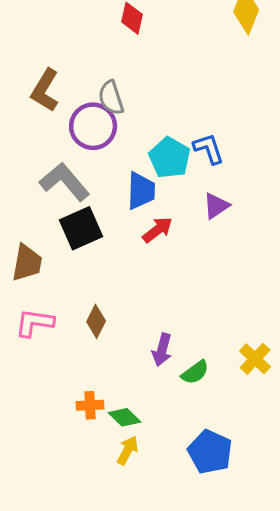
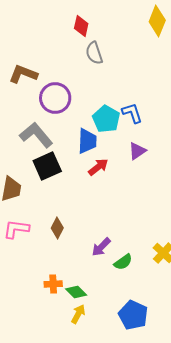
brown L-shape: (45, 90) -> (23, 74), turned 80
gray semicircle: (111, 98) -> (94, 53), moved
purple arrow: (162, 350) -> (101, 247), turned 30

